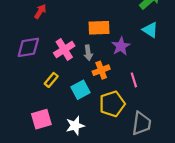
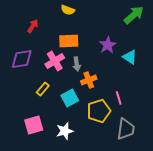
orange rectangle: (99, 28) -> (69, 41), moved
cyan triangle: (150, 30) -> (130, 57), moved
purple star: (121, 46) -> (108, 45), moved
pink line: (134, 80) -> (119, 98), moved

